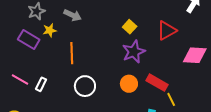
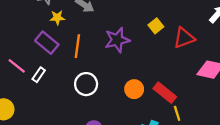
yellow square: (130, 27) -> (156, 26), moved
purple rectangle: (29, 39) -> (47, 43), moved
purple star: (134, 52) -> (117, 40), moved

